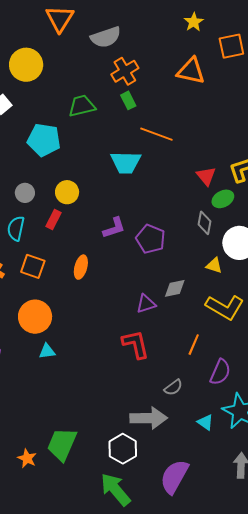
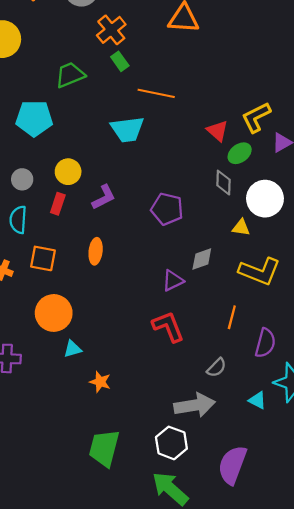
purple L-shape: (114, 228) -> (104, 197), moved
orange star: (27, 458) -> (100, 382), moved

